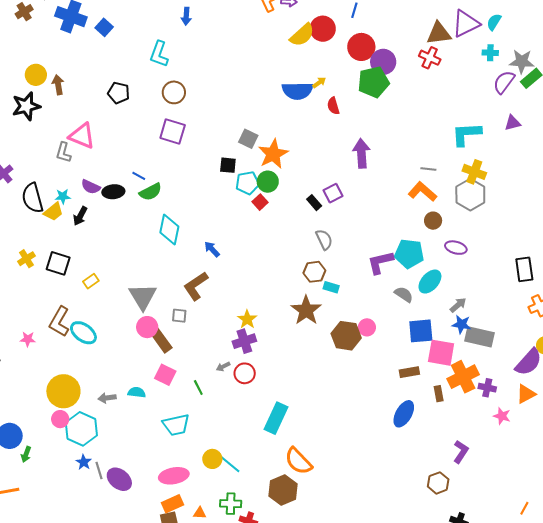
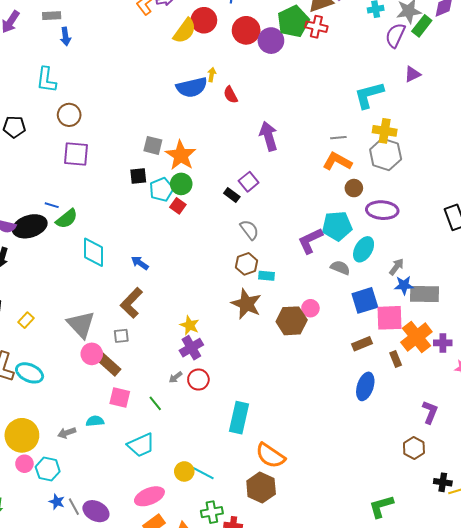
green pentagon: (373, 82) -> (293, 21), moved
yellow arrow: (319, 83) -> (212, 75), turned -32
black ellipse: (113, 192) -> (30, 226), size x1.5
purple ellipse: (456, 248) -> (382, 210), size x1.4
cyan hexagon: (81, 429) -> (48, 469), size x0.7

